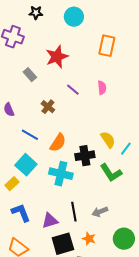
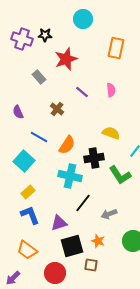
black star: (36, 13) -> (45, 35), moved
yellow semicircle: (108, 140) -> (111, 133), moved, turned -36
cyan square: (26, 165) -> (24, 161), moved
yellow rectangle: (12, 184) -> (28, 192), moved
black line: (74, 212) -> (83, 203), moved, turned 48

